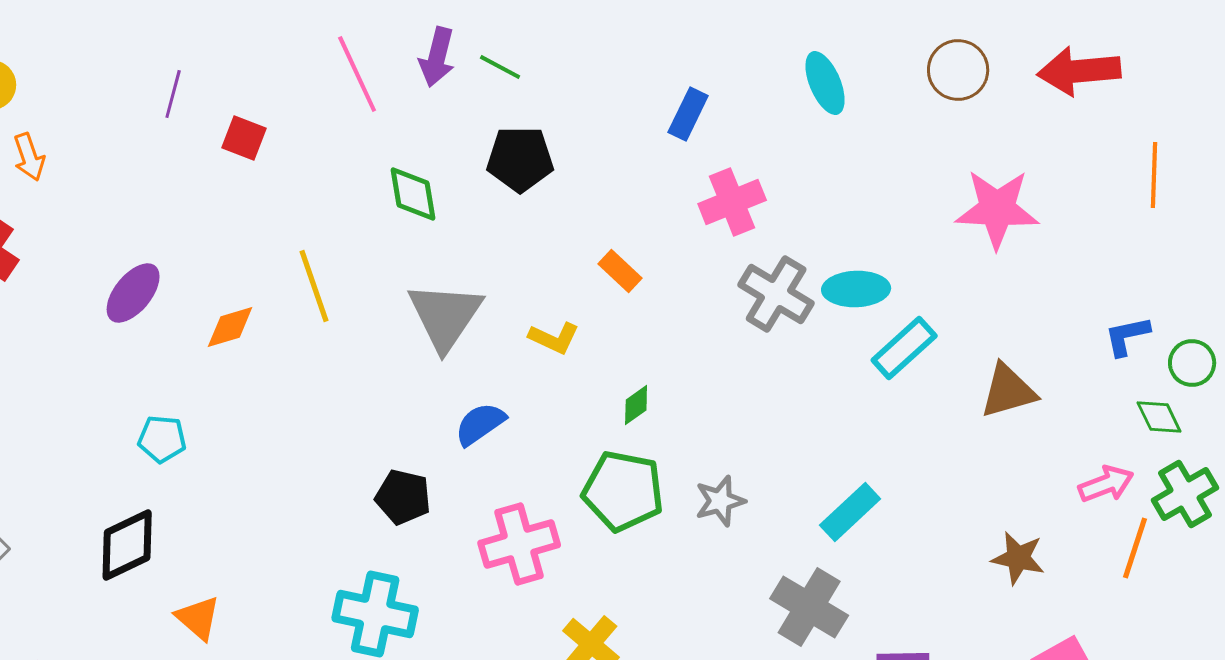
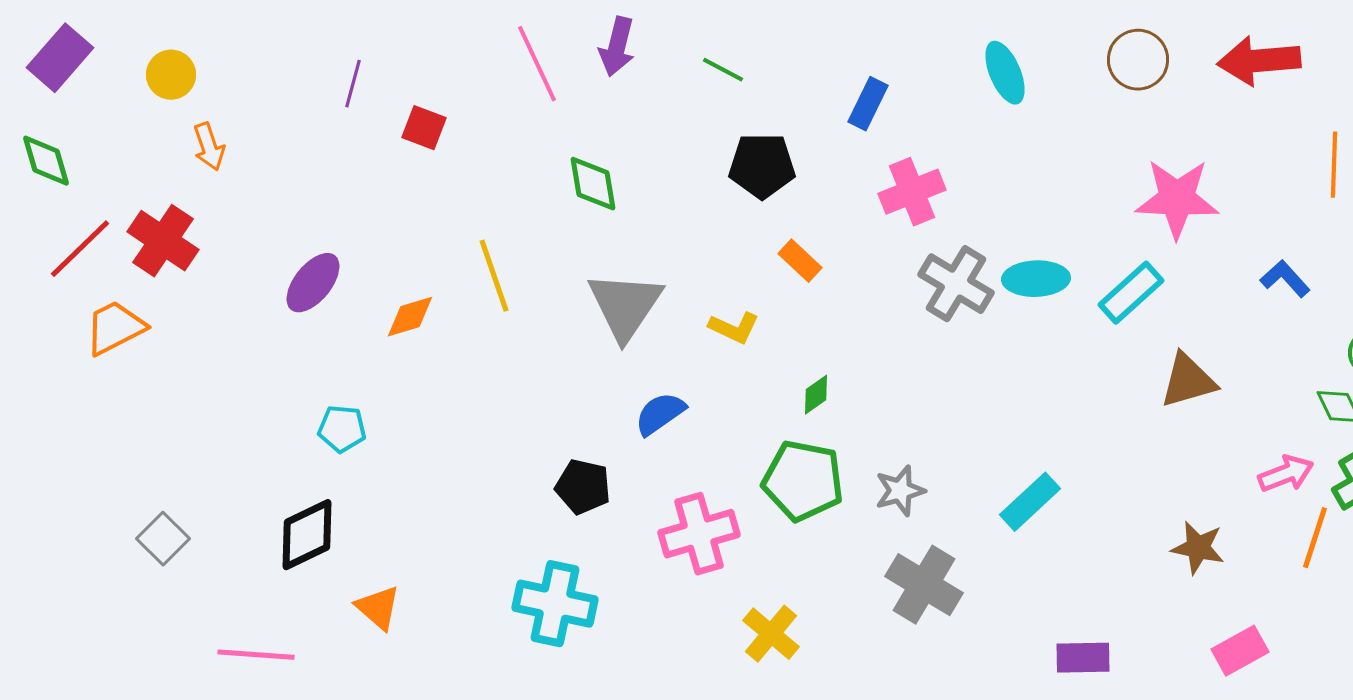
green line: (500, 67) -> (723, 70), moved
black pentagon: (520, 159) -> (762, 166), moved
blue L-shape: (1127, 336) -> (1285, 279), moved, turned 60
cyan rectangle: (904, 348) -> (1131, 293), moved
gray cross: (809, 607) -> (924, 585), moved

